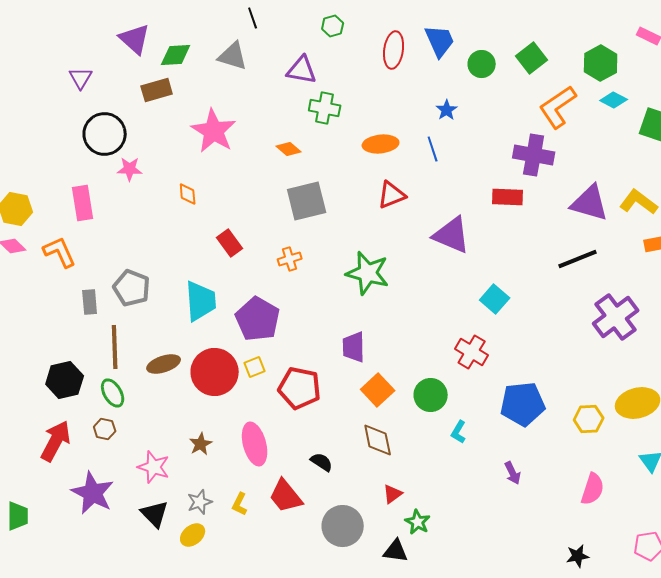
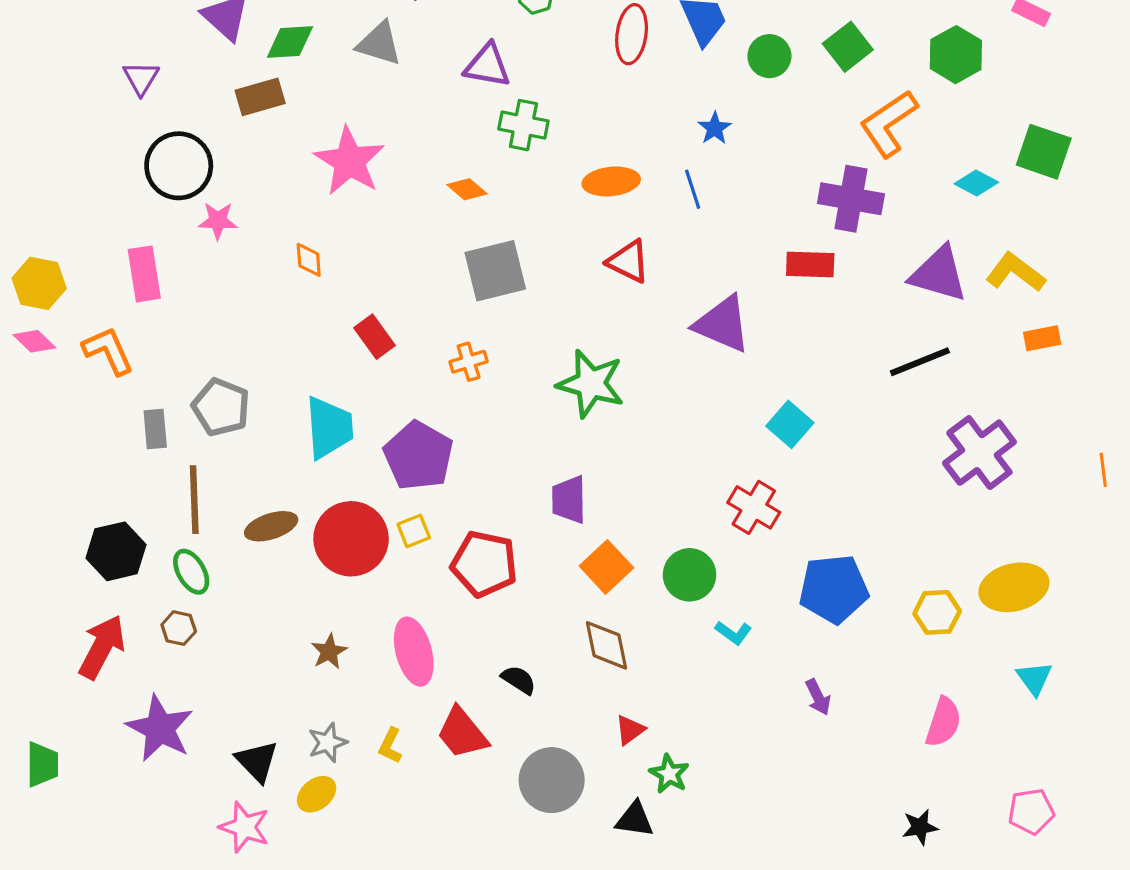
cyan diamond: (614, 100) -> (976, 183), moved
red triangle: (392, 195) -> (628, 261), turned 48
cyan L-shape: (459, 432) -> (733, 633), turned -85
pink star: (154, 467) -> (244, 827), moved

